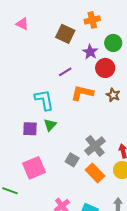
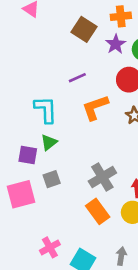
purple star: (90, 52) -> (116, 44), moved
orange L-shape: (82, 93) -> (95, 107), turned -40
purple square: (30, 129) -> (28, 155), moved
gray square: (72, 160) -> (52, 179), moved, turned 32

